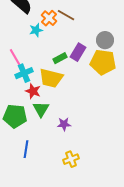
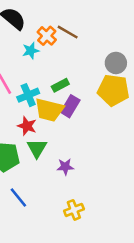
purple rectangle: (78, 52) -> (70, 106), moved
cyan cross: (24, 73) -> (28, 95), moved
blue line: (26, 149) -> (18, 198), turned -48

